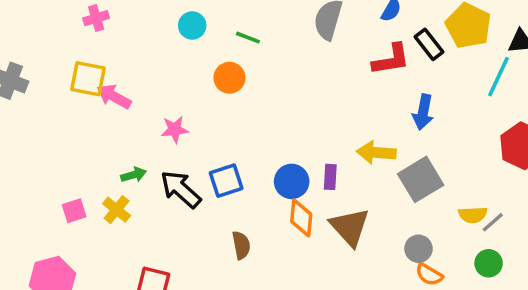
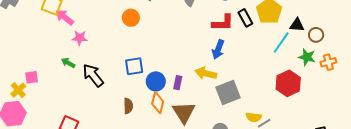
blue arrow: (423, 112) -> (218, 49), moved
pink star: (175, 129) -> (80, 38), moved
green arrow: (134, 175) -> (68, 63), turned -144
blue square: (226, 181) -> (134, 66), moved
yellow cross: (117, 210) -> (18, 90), moved
brown semicircle: (241, 245) -> (128, 106), moved

